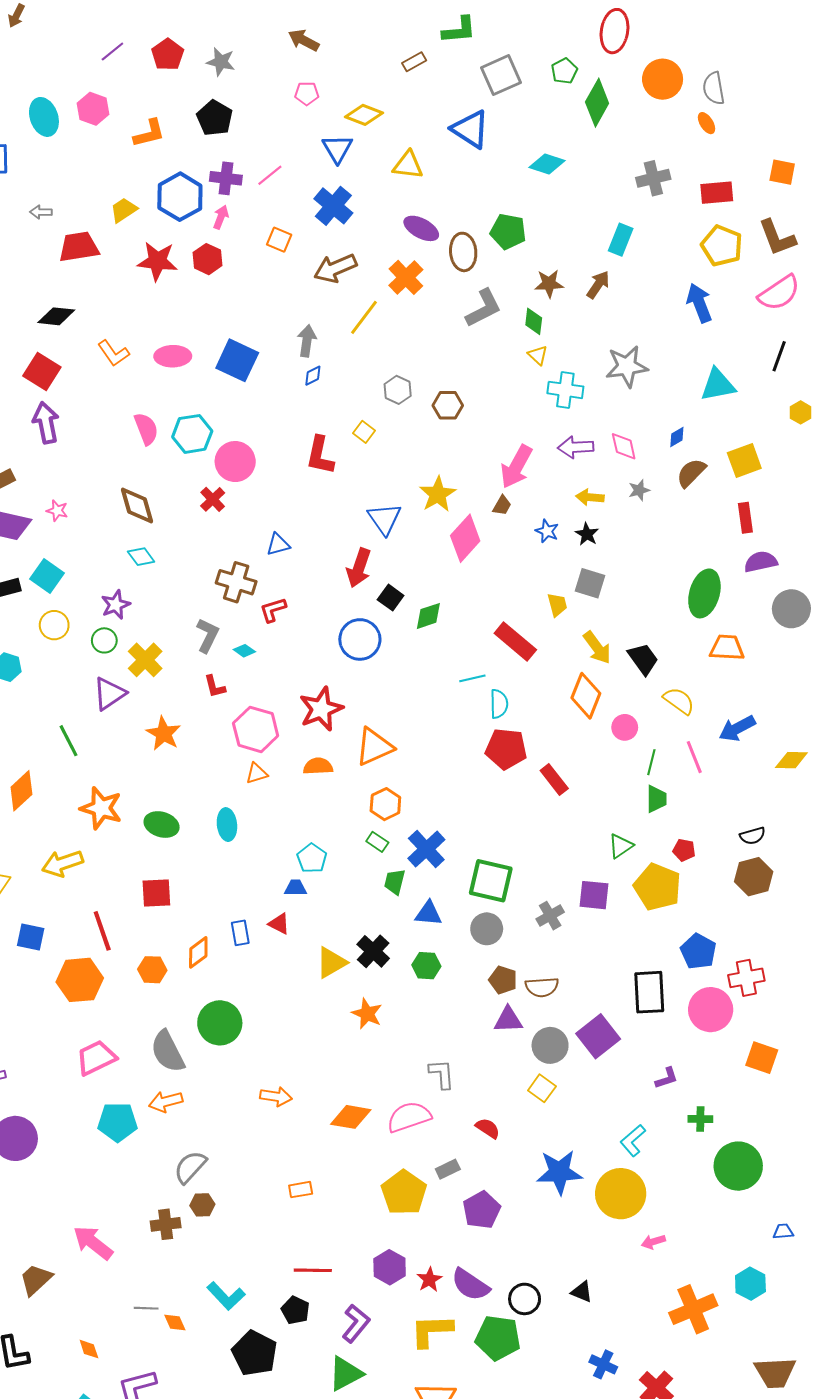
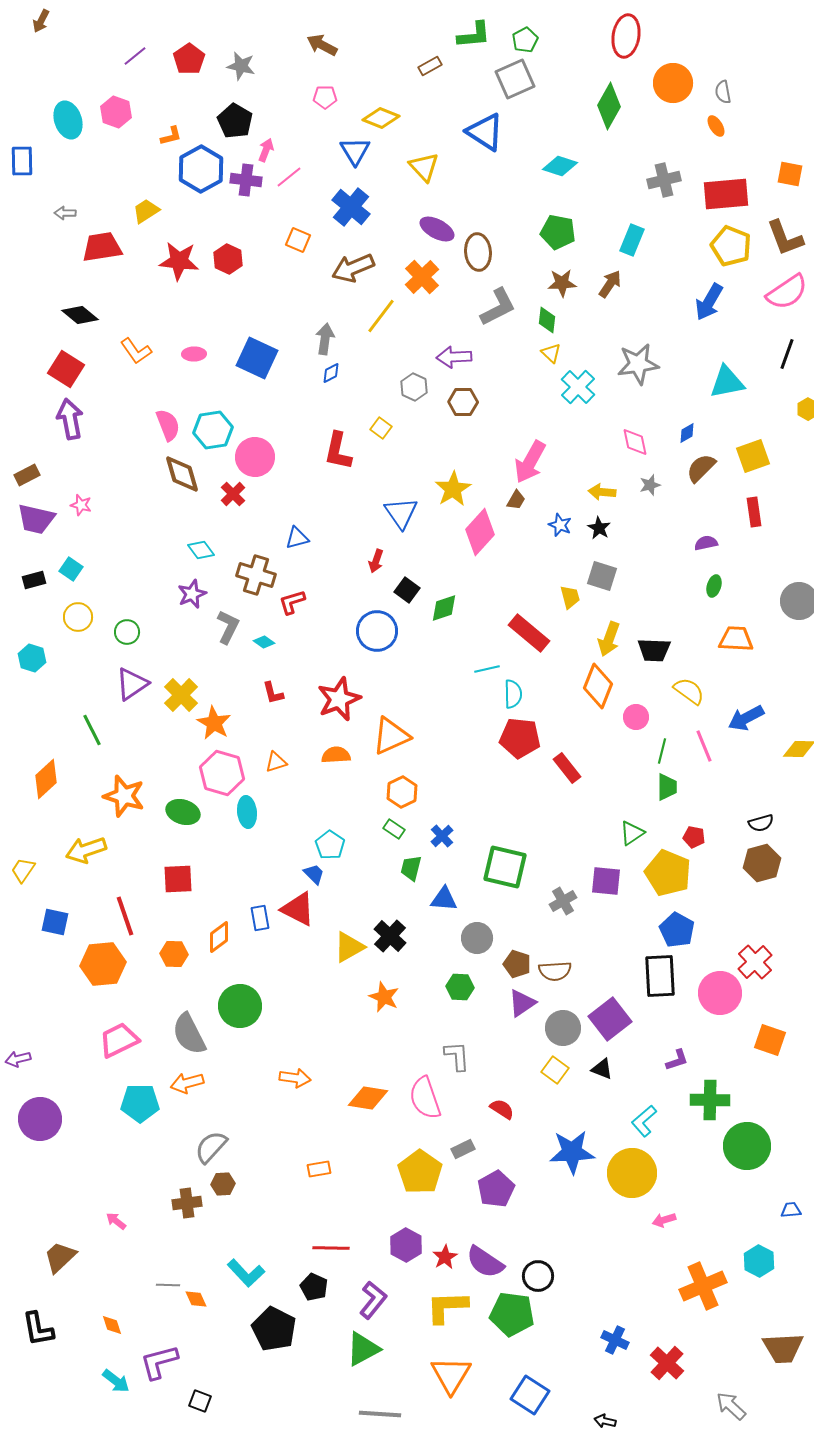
green pentagon: (564, 71) -> (525, 40), moved
gray semicircle: (714, 88) -> (723, 92), size x0.7
orange L-shape: (149, 133) -> (171, 136), size x0.7
yellow triangle: (408, 165) -> (424, 167), turned 40
red rectangle: (717, 193) -> (726, 194), size x1.4
blue hexagon: (180, 197) -> (201, 169), moved
pink arrow: (221, 217) -> (266, 150), moved
green pentagon: (508, 231) -> (558, 232), moved
blue arrow: (699, 303) -> (709, 302), turned -129
black diamond: (56, 316) -> (80, 315), turned 33
pink ellipse: (173, 356) -> (194, 354), size x0.7
cyan cross: (565, 390) -> (578, 387), turned 36
purple arrow: (576, 447) -> (454, 357), moved
brown diamond: (137, 506) -> (182, 474), moved
cyan diamond: (141, 557) -> (201, 550), moved
purple semicircle: (761, 562) -> (706, 543), moved, size x0.7
red arrow: (359, 568) -> (376, 561), size x0.6
cyan square: (47, 576) -> (71, 569), size x0.7
green ellipse: (704, 593) -> (714, 586), size x0.5
purple star: (116, 605) -> (192, 594), moved
yellow arrow: (597, 648) -> (609, 639), turned 56
black trapezoid: (643, 659) -> (654, 650), turned 128
yellow cross: (145, 660) -> (181, 695), moved
red L-shape: (215, 686) -> (273, 693), moved
pink hexagon: (256, 729) -> (222, 773), moved
orange star: (164, 734) -> (214, 723), moved
blue cross: (426, 849) -> (442, 836), size x0.6
blue trapezoid: (295, 888) -> (314, 874), turned 45
red triangle: (279, 924) -> (298, 909), size x1.6
gray circle: (487, 929) -> (477, 938), moved
blue pentagon: (698, 951) -> (677, 930), moved
green hexagon: (426, 966) -> (460, 987), moved
red cross: (746, 978) -> (755, 962), turned -32
purple triangle: (508, 1020) -> (522, 1003), turned -32
pink semicircle: (409, 1117) -> (425, 1098), turned -90
green cross: (700, 1119) -> (710, 1100), size x1.6
pink arrow: (93, 1243) -> (116, 1221), size x0.5
black triangle: (582, 1292) -> (602, 1069), moved

